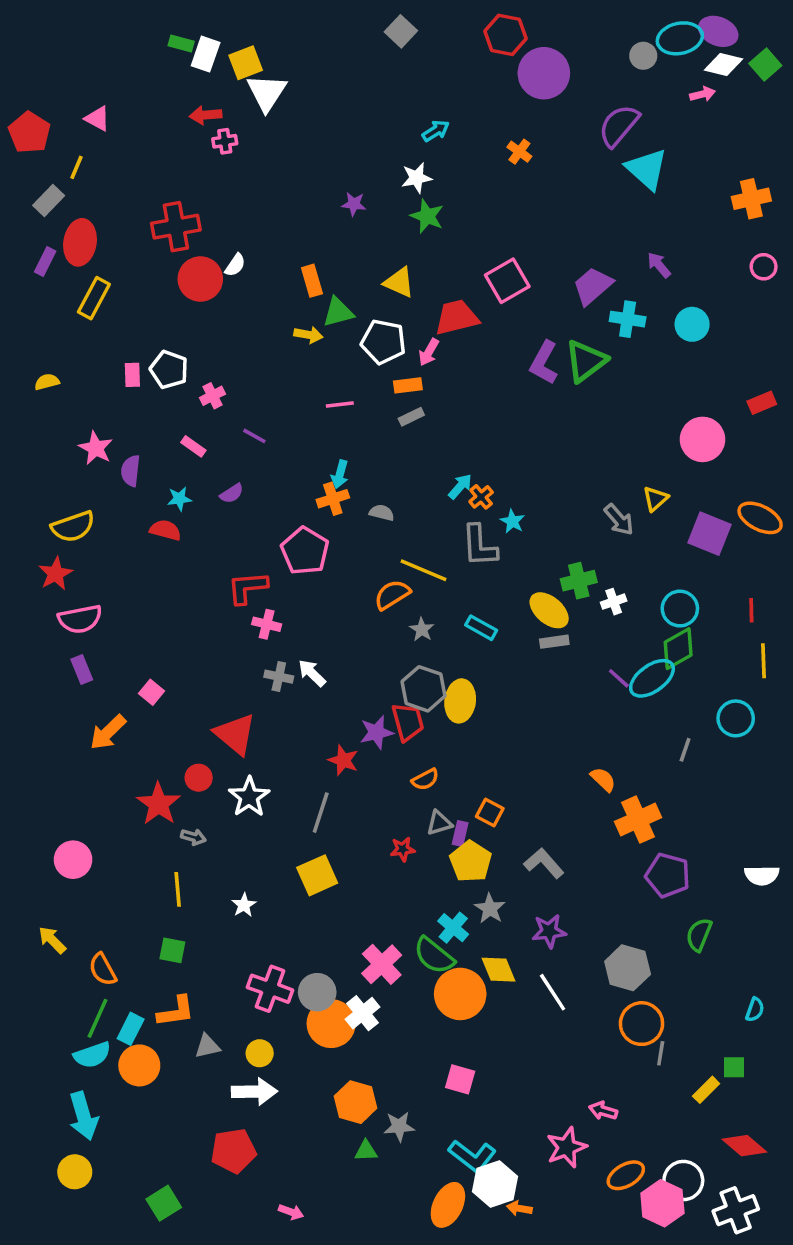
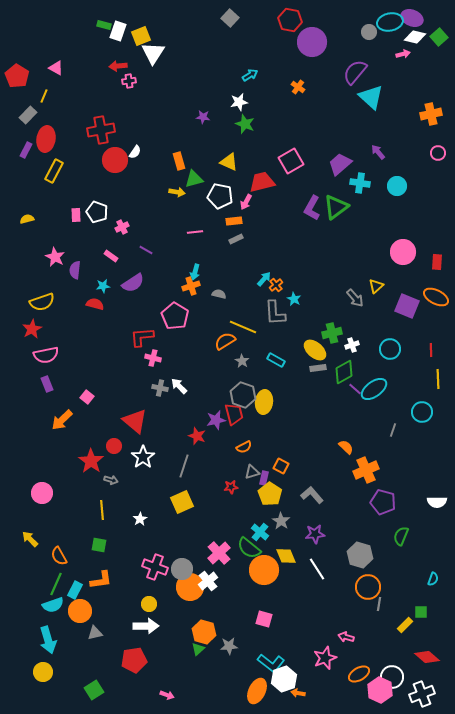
red rectangle: (762, 403) -> (437, 262), moved, turned -63
purple semicircle: (232, 493) -> (133, 283), size x1.6
green diamond: (678, 649) -> (344, 372), moved
gray triangle: (207, 1046) -> (95, 633), moved
green triangle: (366, 1151) -> (198, 649), moved, turned -40

